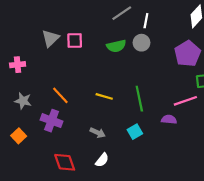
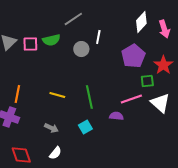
white line: (146, 21) -> (98, 37), moved
gray circle: (142, 43) -> (81, 49), moved
green semicircle: (116, 46) -> (51, 40), moved
orange line: (60, 95) -> (17, 94), turned 54

